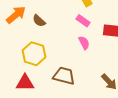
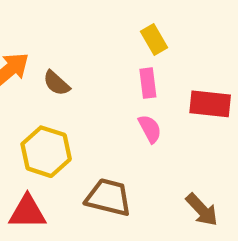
pink rectangle: (83, 21) -> (148, 83), turned 48

